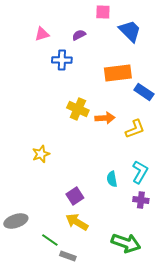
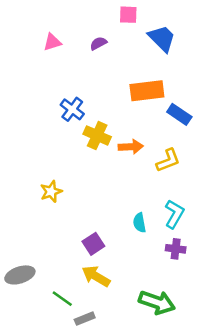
blue cross: (62, 60) -> (72, 109), moved, turned 36
gray rectangle: (68, 256) -> (85, 319), turned -42

